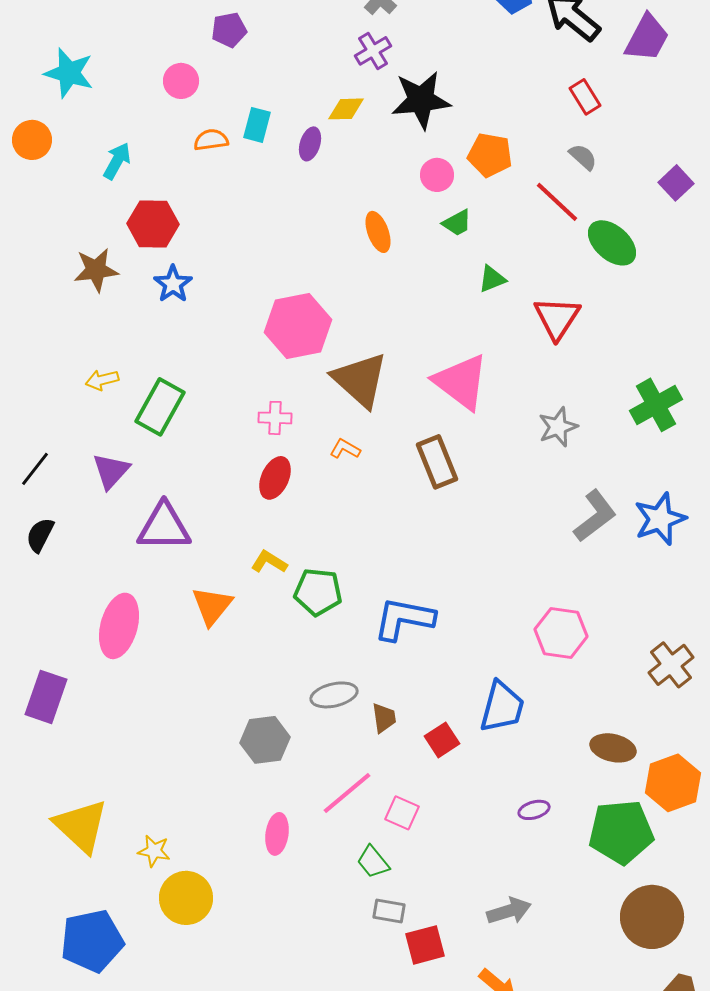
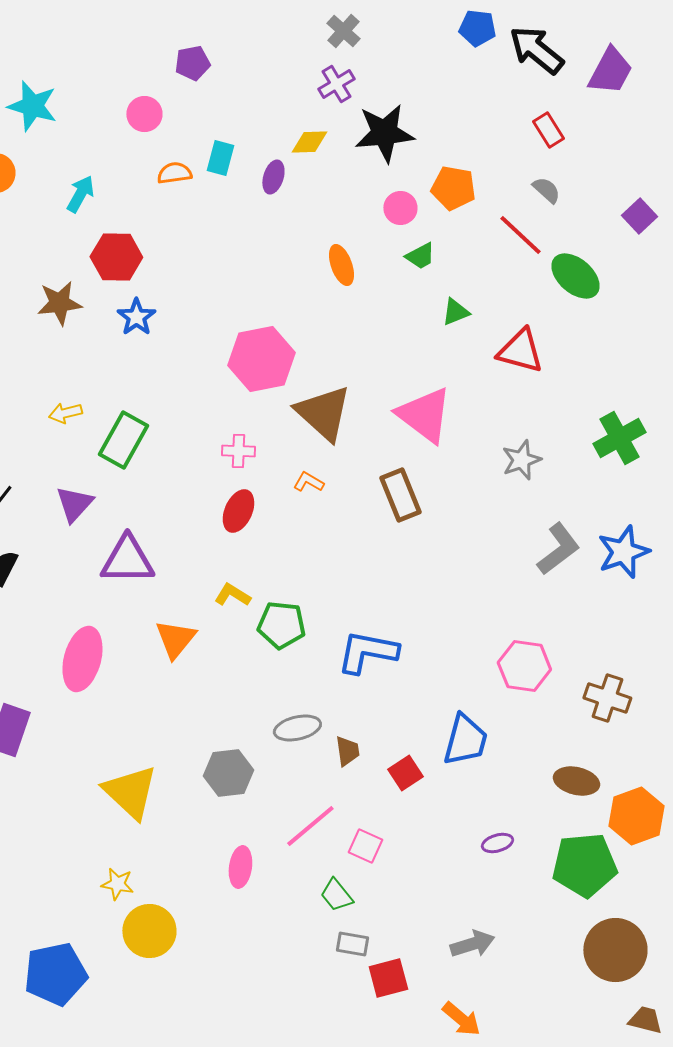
red triangle: (557, 318) -> (520, 351), turned -48
brown cross: (671, 665) -> (607, 698), moved, turned -33
yellow triangle: (81, 826) -> (130, 792), moved

